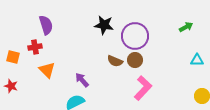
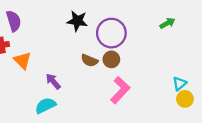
cyan triangle: (197, 60) -> (179, 84), moved, turned -40
orange triangle: (47, 70) -> (22, 60), moved

